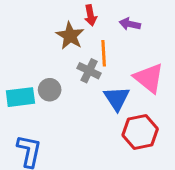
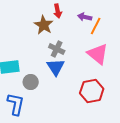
orange line: (104, 53) -> (96, 26), moved, turned 30
gray circle: (50, 90) -> (31, 82), moved
blue triangle: (117, 98) -> (56, 67), moved

